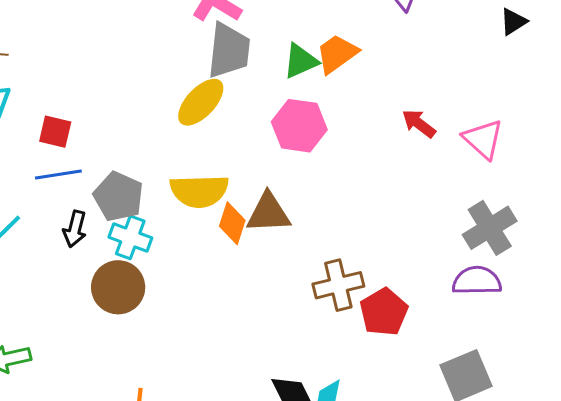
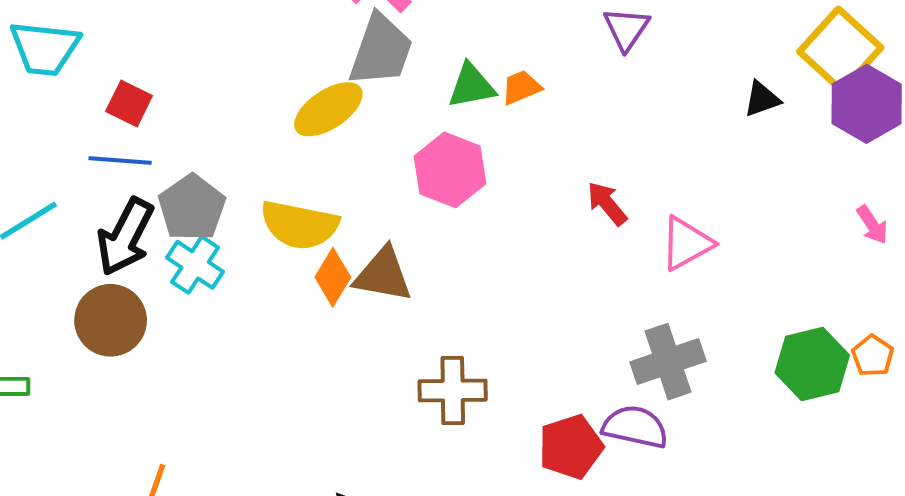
orange trapezoid: (337, 54) -> (521, 87), size x0.7
pink triangle: (483, 139) -> (686, 243), turned 36
black arrow: (75, 229) -> (125, 237), size x1.6
brown circle: (118, 287) -> (111, 320), moved
red pentagon: (384, 312) -> (571, 447), moved

